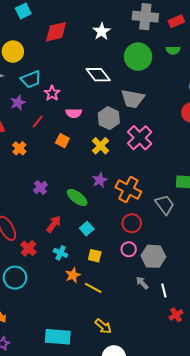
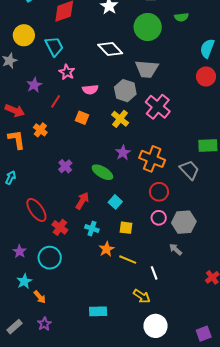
cyan trapezoid: (31, 79) -> (54, 46), moved, turned -90
white line: (164, 291) -> (154, 273), moved
cyan rectangle: (58, 337) -> (98, 311), size x0.7

